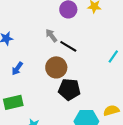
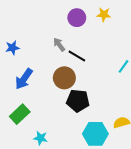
blue arrow: (17, 68) -> (24, 79), size x1.5
green rectangle: (13, 102) -> (20, 114), turned -30

